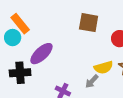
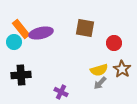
purple ellipse: (41, 54) -> (41, 33), moved, turned 30
gray arrow: (92, 81) -> (100, 83), moved

